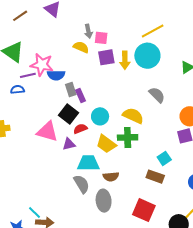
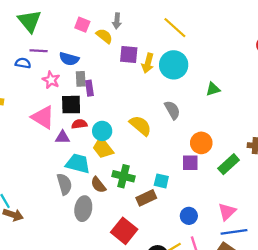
yellow line: (153, 31) -> (175, 28), moved, turned 55
pink square: (101, 38) -> (82, 25), moved
pink star: (42, 65) -> (51, 80), moved, size x0.7
black square: (69, 114) -> (71, 105), turned 36
cyan circle: (100, 116) -> (102, 131), moved
green cross: (128, 137) -> (123, 176), moved
cyan square: (164, 158) -> (161, 181), turned 32
brown semicircle: (111, 177) -> (98, 185), turned 42
brown rectangle: (155, 177) -> (146, 198), turned -60

